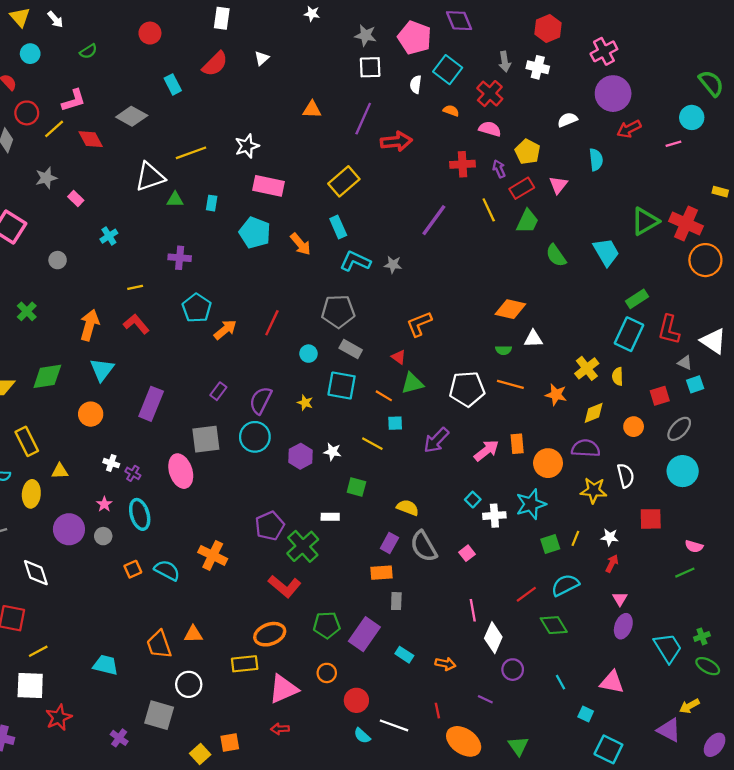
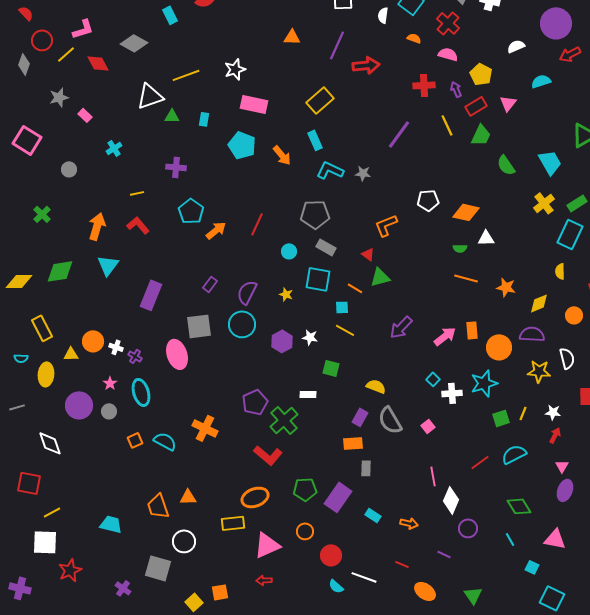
cyan semicircle: (596, 160) -> (541, 81), turned -102
yellow cross: (587, 368) -> (544, 203), moved
white pentagon: (467, 389) -> (428, 200), moved, size x0.7
orange circle: (91, 414) -> (93, 341), moved
cyan square: (395, 423) -> (342, 307), moved
green diamond: (554, 625) -> (519, 506), moved
red line: (437, 711) -> (402, 564), turned -56
orange ellipse: (464, 741) -> (425, 591), size x0.7

